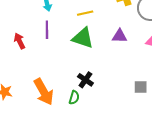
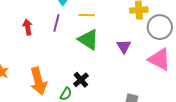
yellow line: (85, 13) -> (87, 15), moved
purple triangle: (120, 36) -> (124, 46), turned 42

